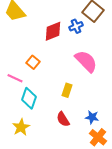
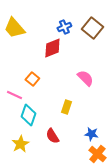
blue cross: (76, 26) -> (64, 27), moved
pink semicircle: (86, 61) -> (85, 78), size x0.7
red semicircle: (63, 119) -> (52, 136), moved

